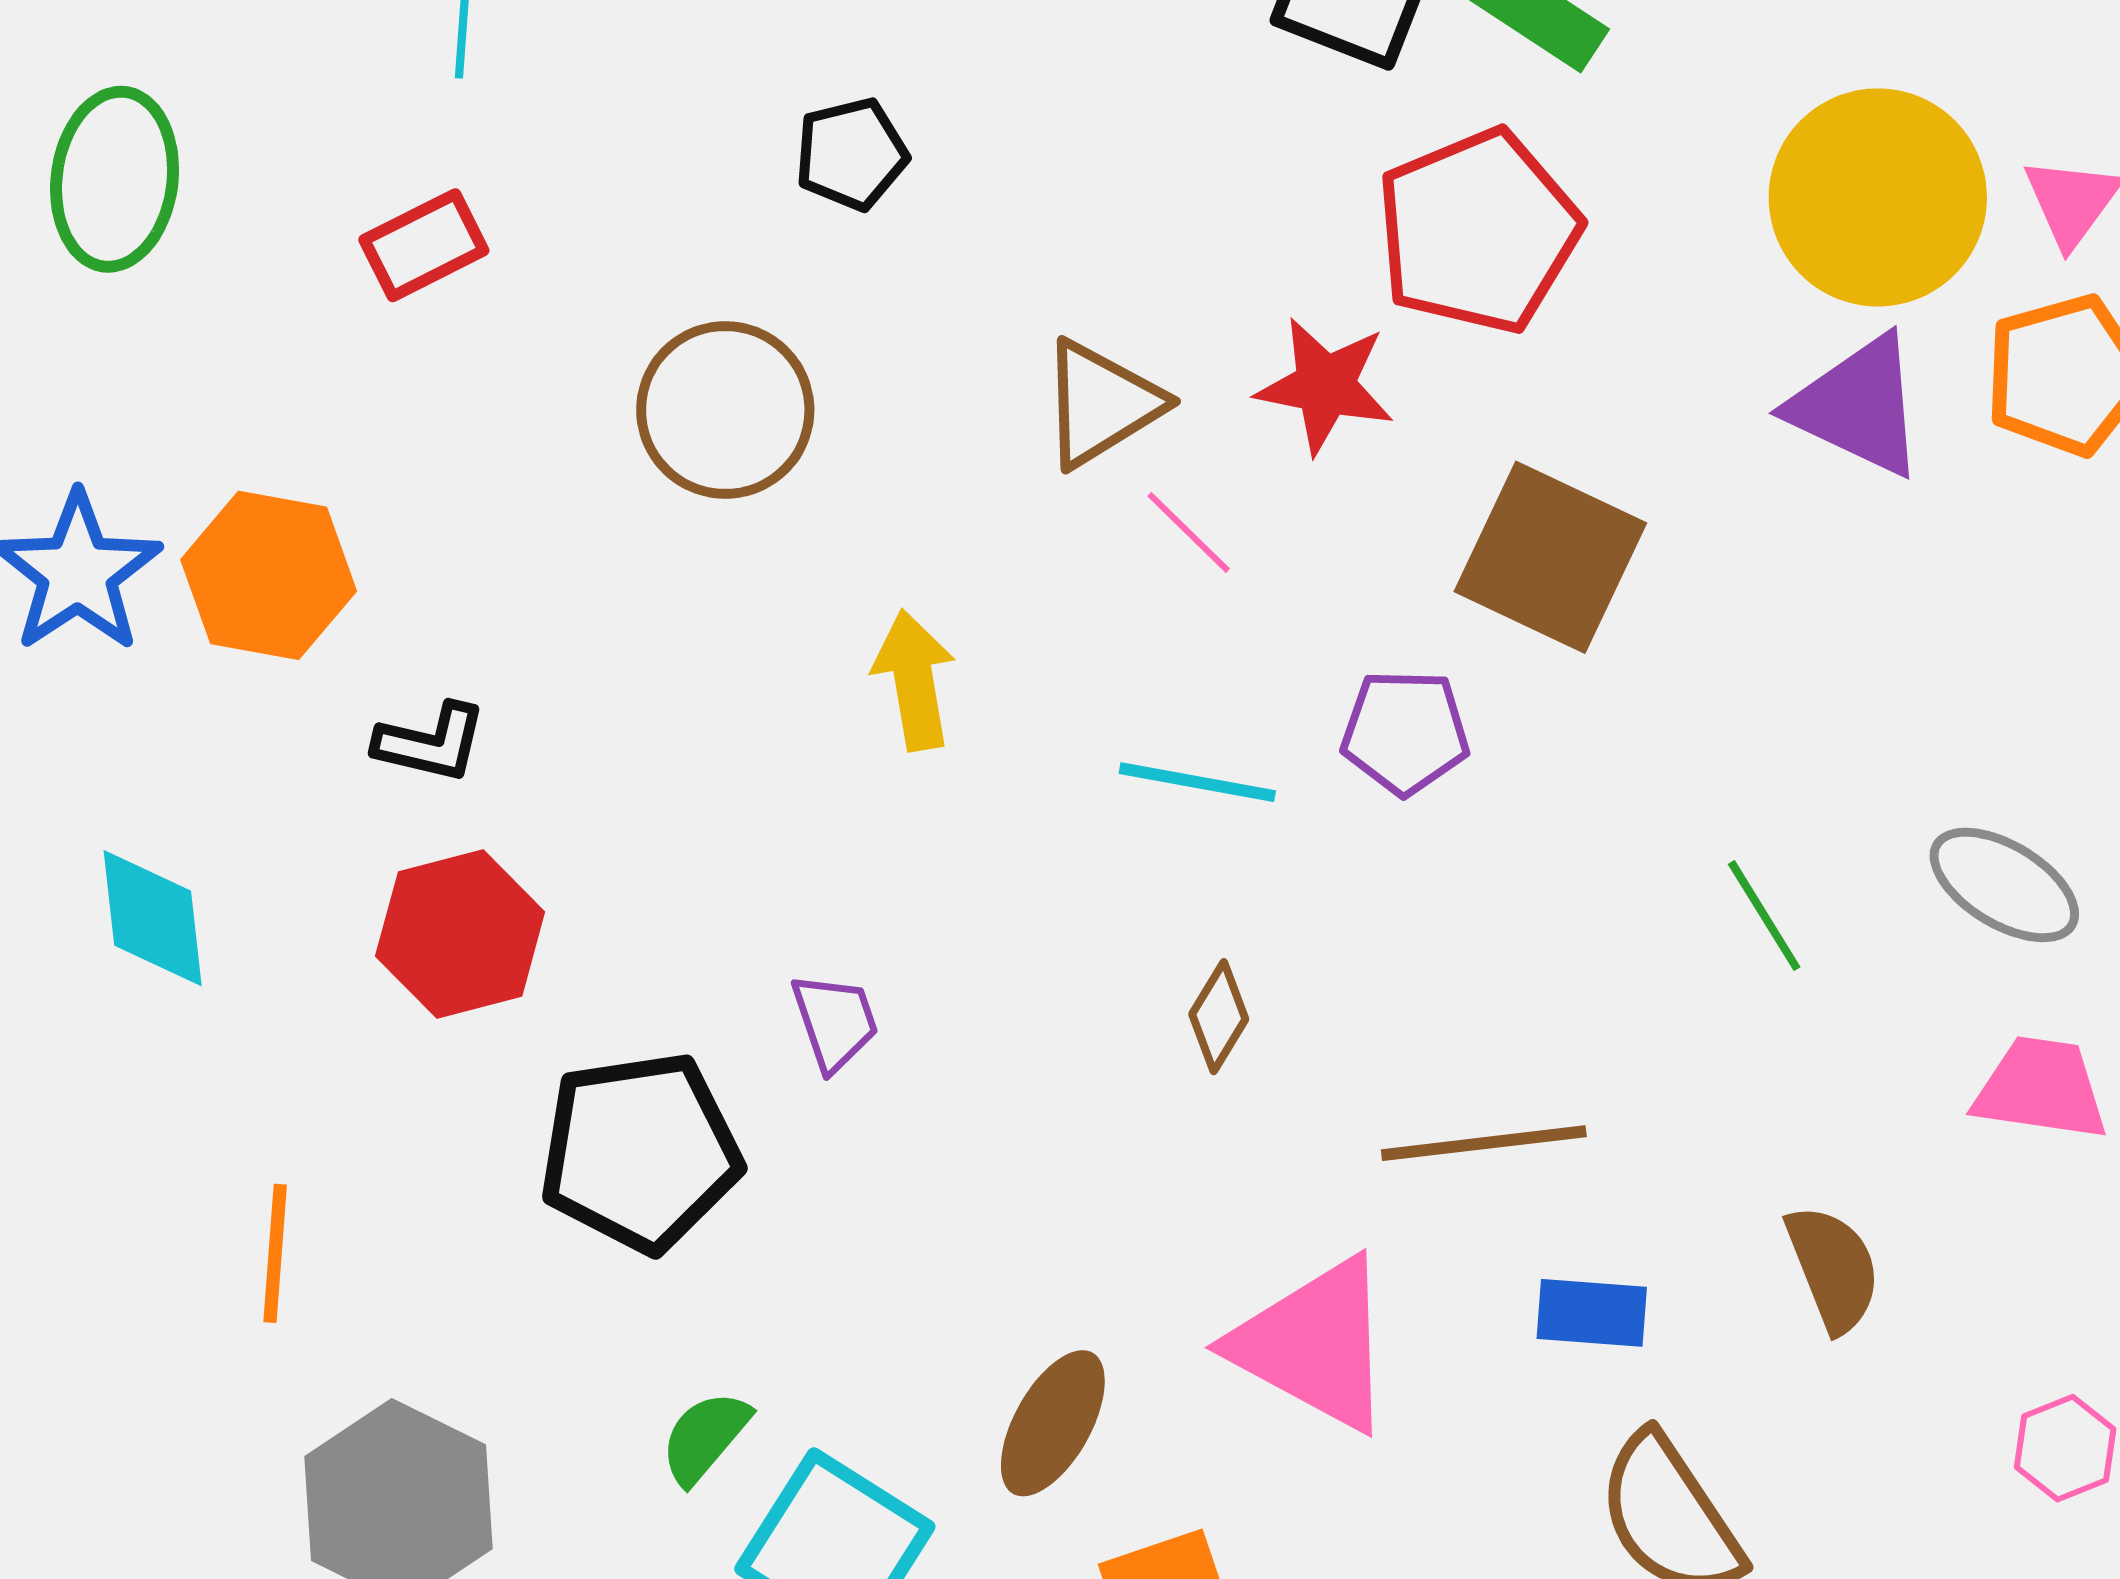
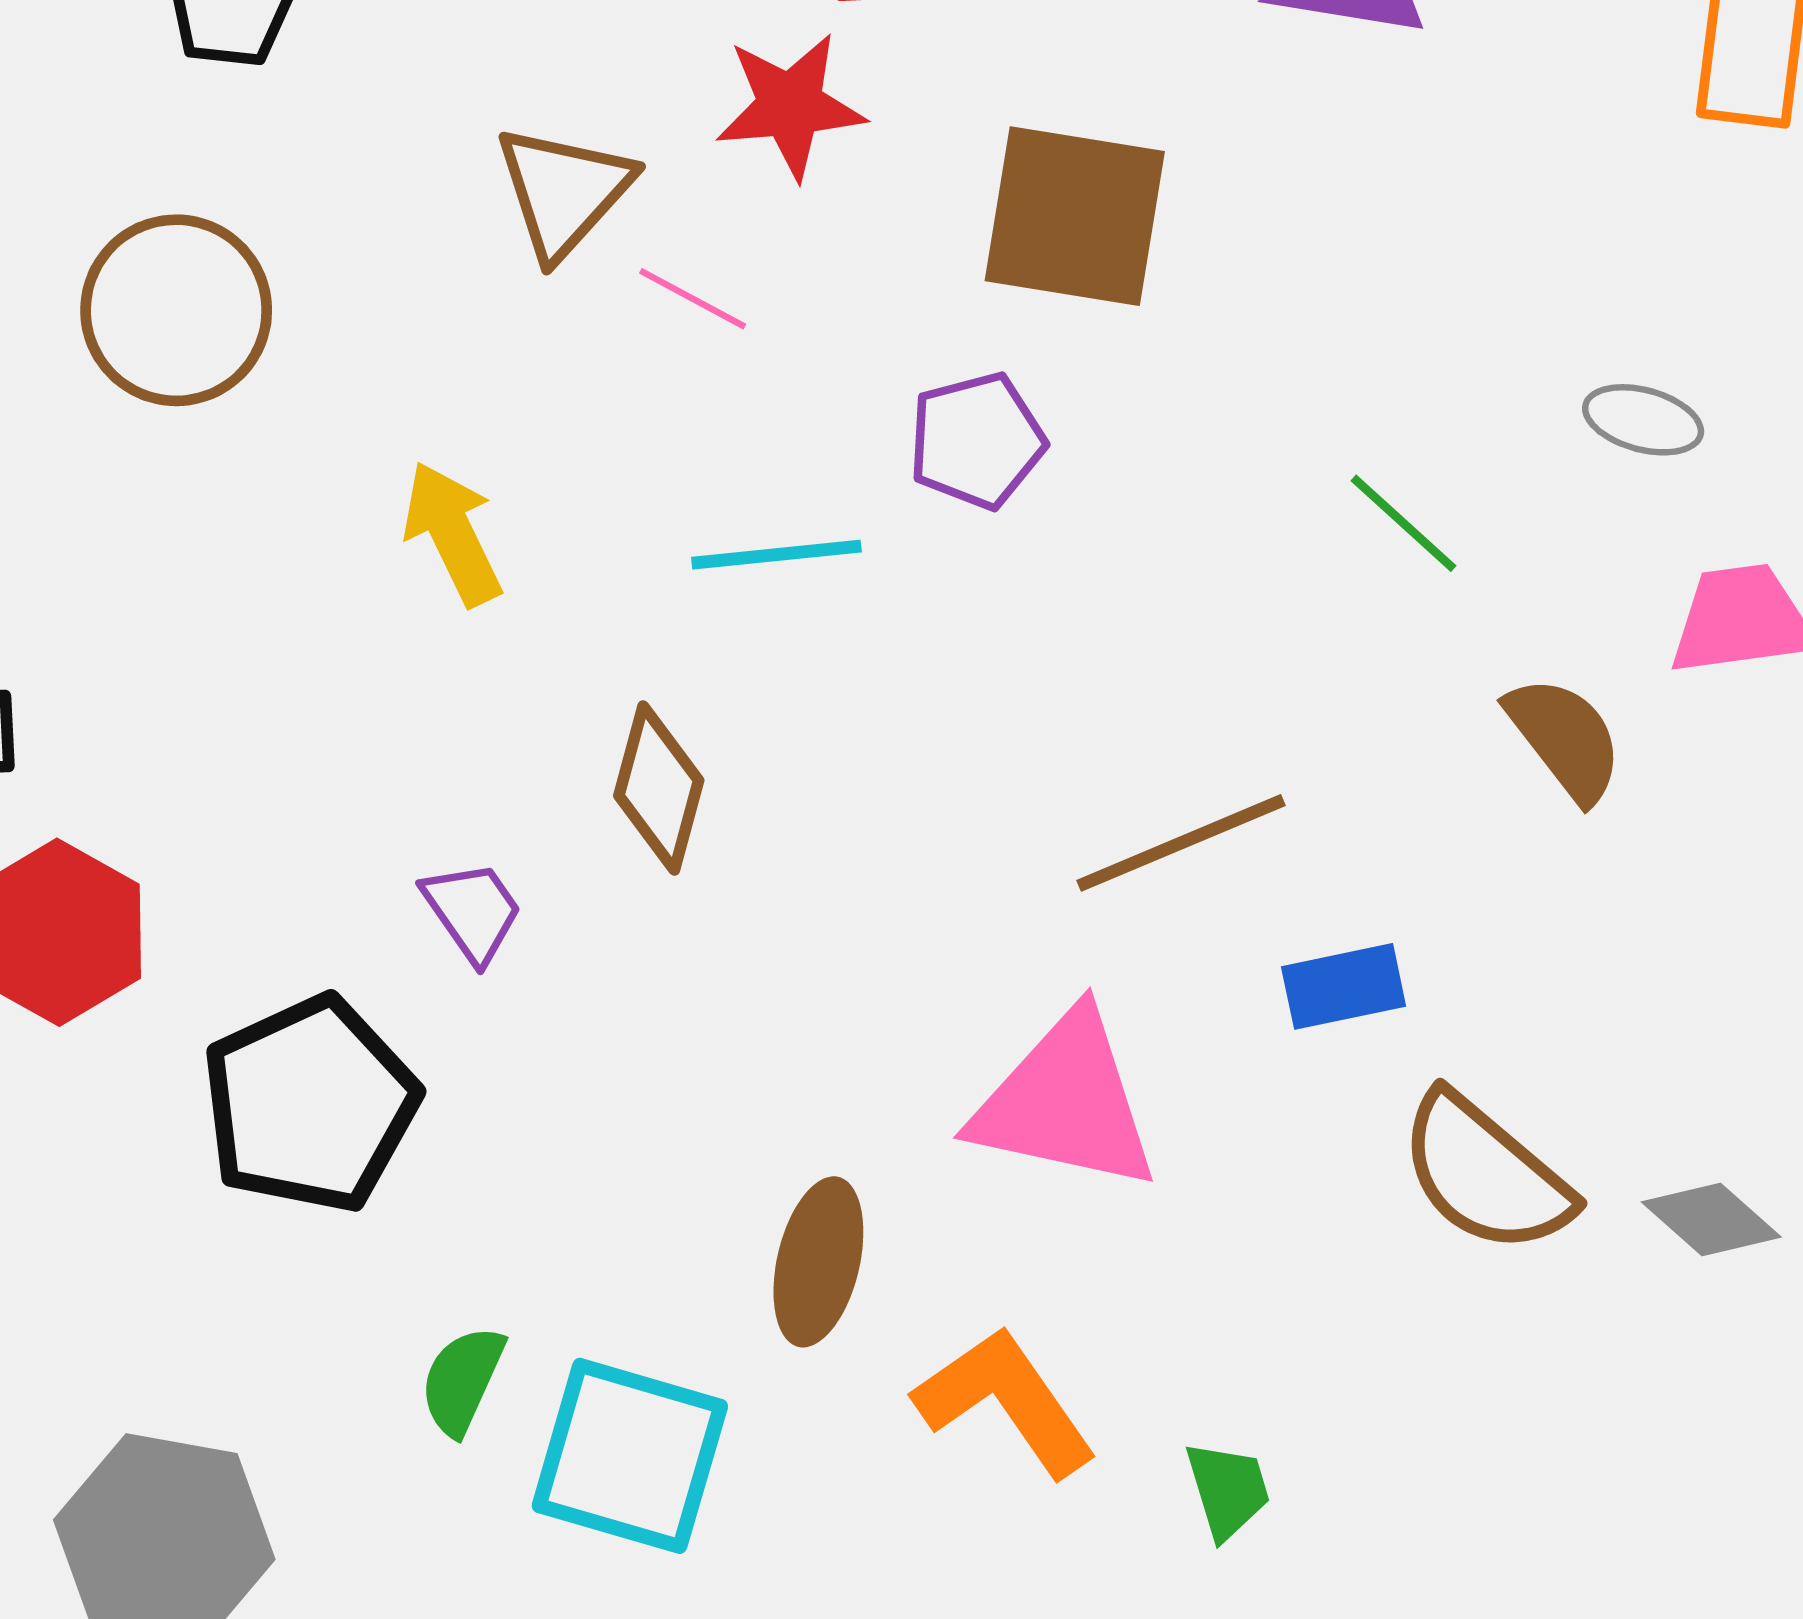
gray ellipse: (2004, 885) -> (1643, 420), size x0.7
brown diamond: (1219, 1017) -> (659, 788), moved, size x1.4
brown semicircle: (1833, 1268) -> (1565, 739), moved

